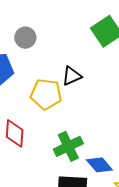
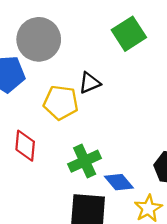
gray circle: (25, 38) -> (39, 39), size x1.8

